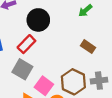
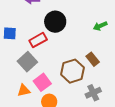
gray cross: (99, 81) -> (93, 93), turned -35
brown hexagon: (73, 82) -> (72, 71), moved

